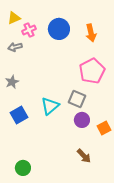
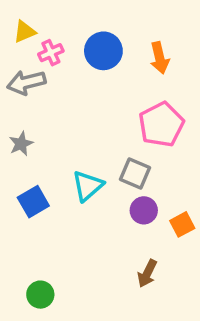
gray arrow: (15, 47) -> (26, 82), size x1.5
brown arrow: (84, 156) -> (147, 273), turned 70

